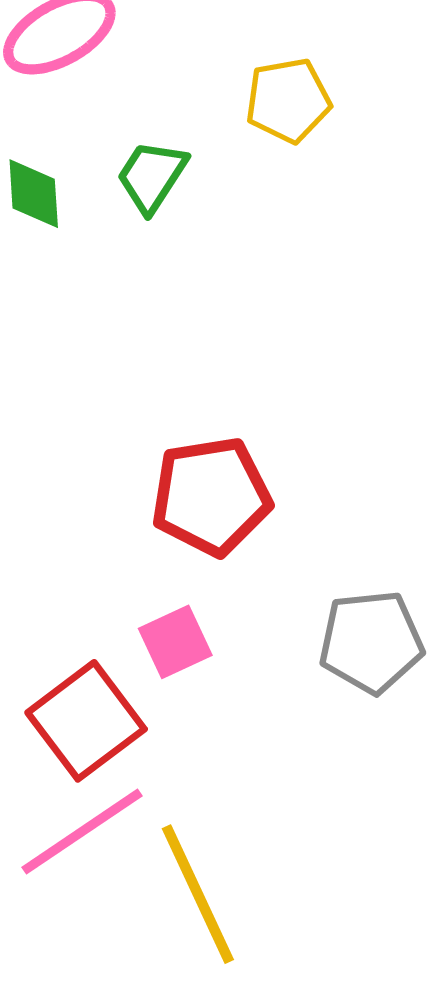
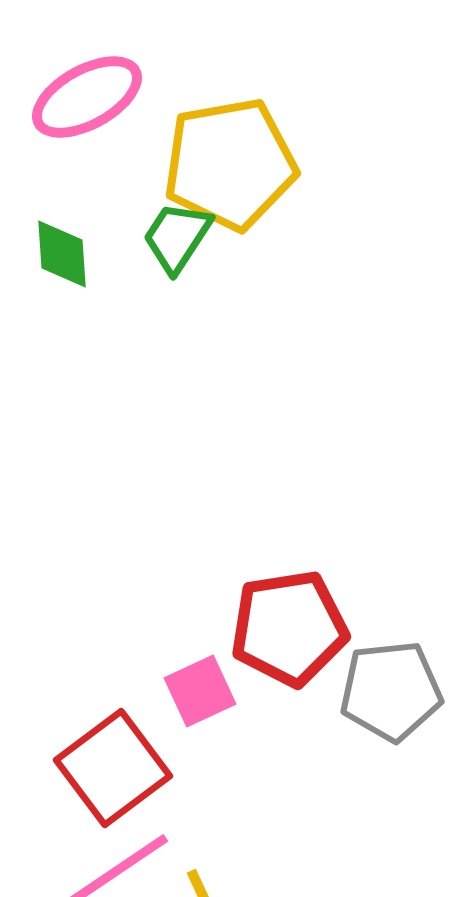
yellow pentagon: (288, 100) -> (230, 164), moved, size x1.6
red pentagon: (211, 496) -> (289, 628), moved

